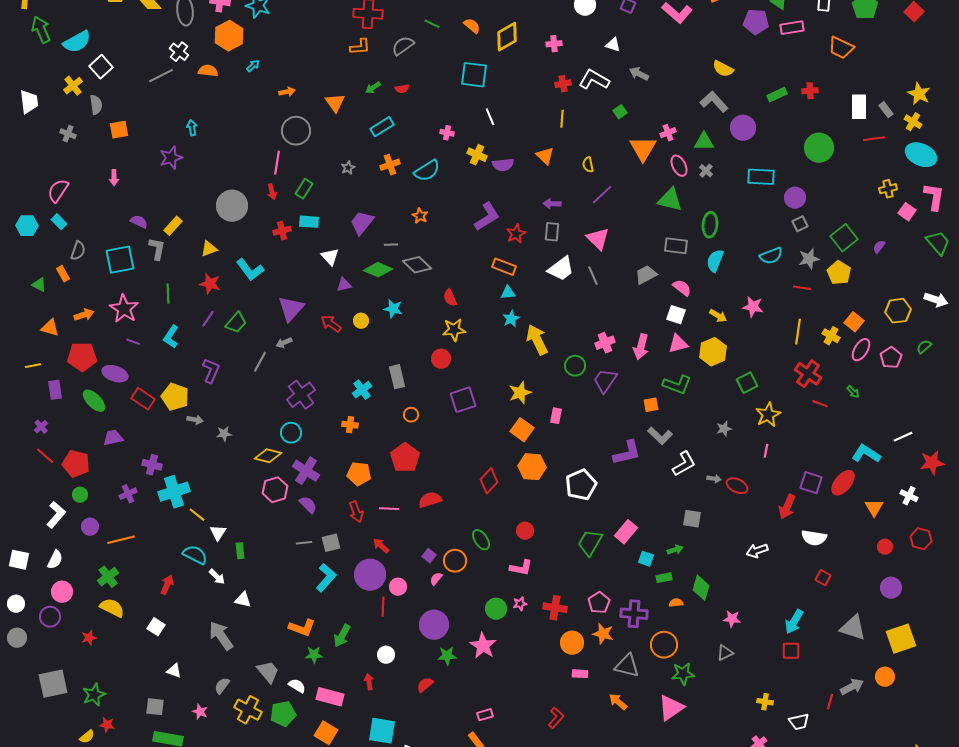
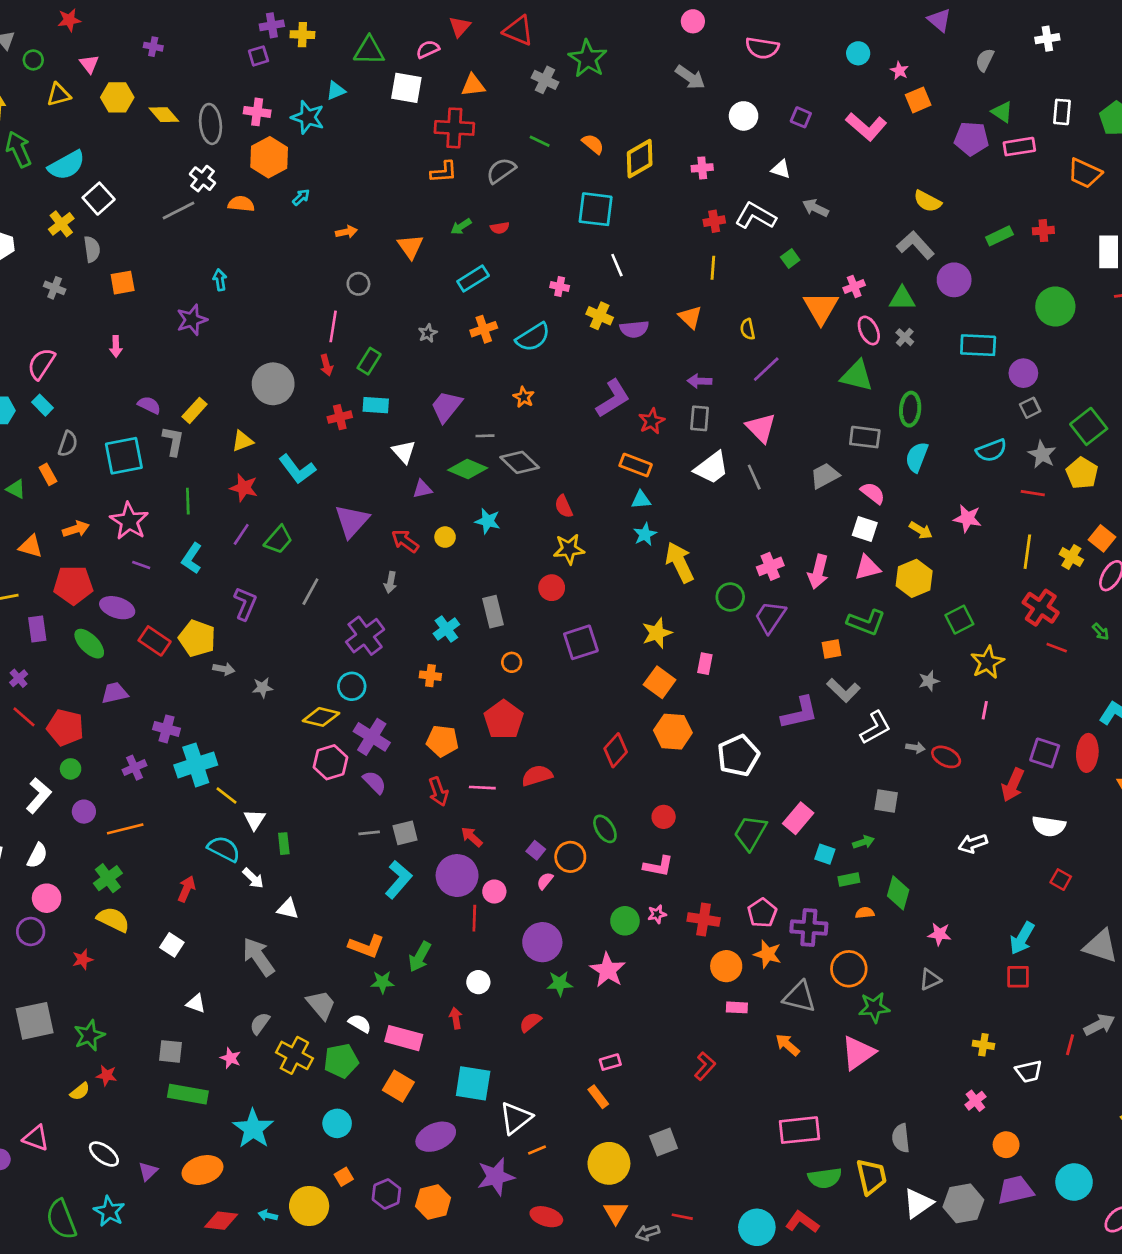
gray circle: (296, 131) -> (358, 284), size x0.6
gray star: (809, 259) -> (1042, 454), turned -30
gray arrow: (284, 343) -> (390, 582), moved, turned -56
red ellipse: (843, 483) -> (1087, 753), turned -36

